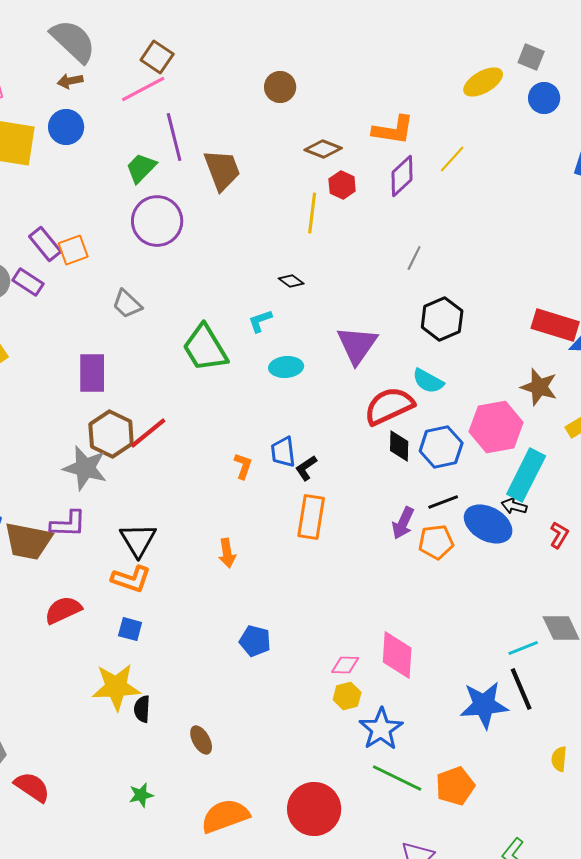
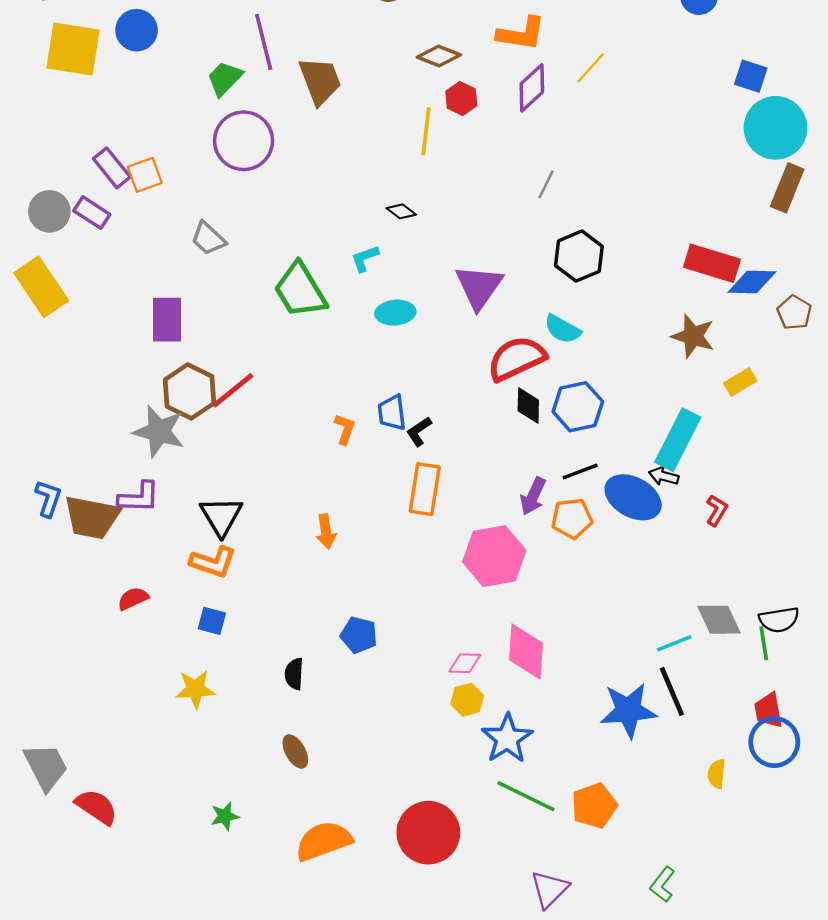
pink hexagon: (496, 427) -> (494, 556), moved
red semicircle: (63, 610) -> (133, 599), size x0.7
yellow star: (116, 687) -> (195, 689), size x0.7
black semicircle: (142, 709) -> (294, 674), moved

